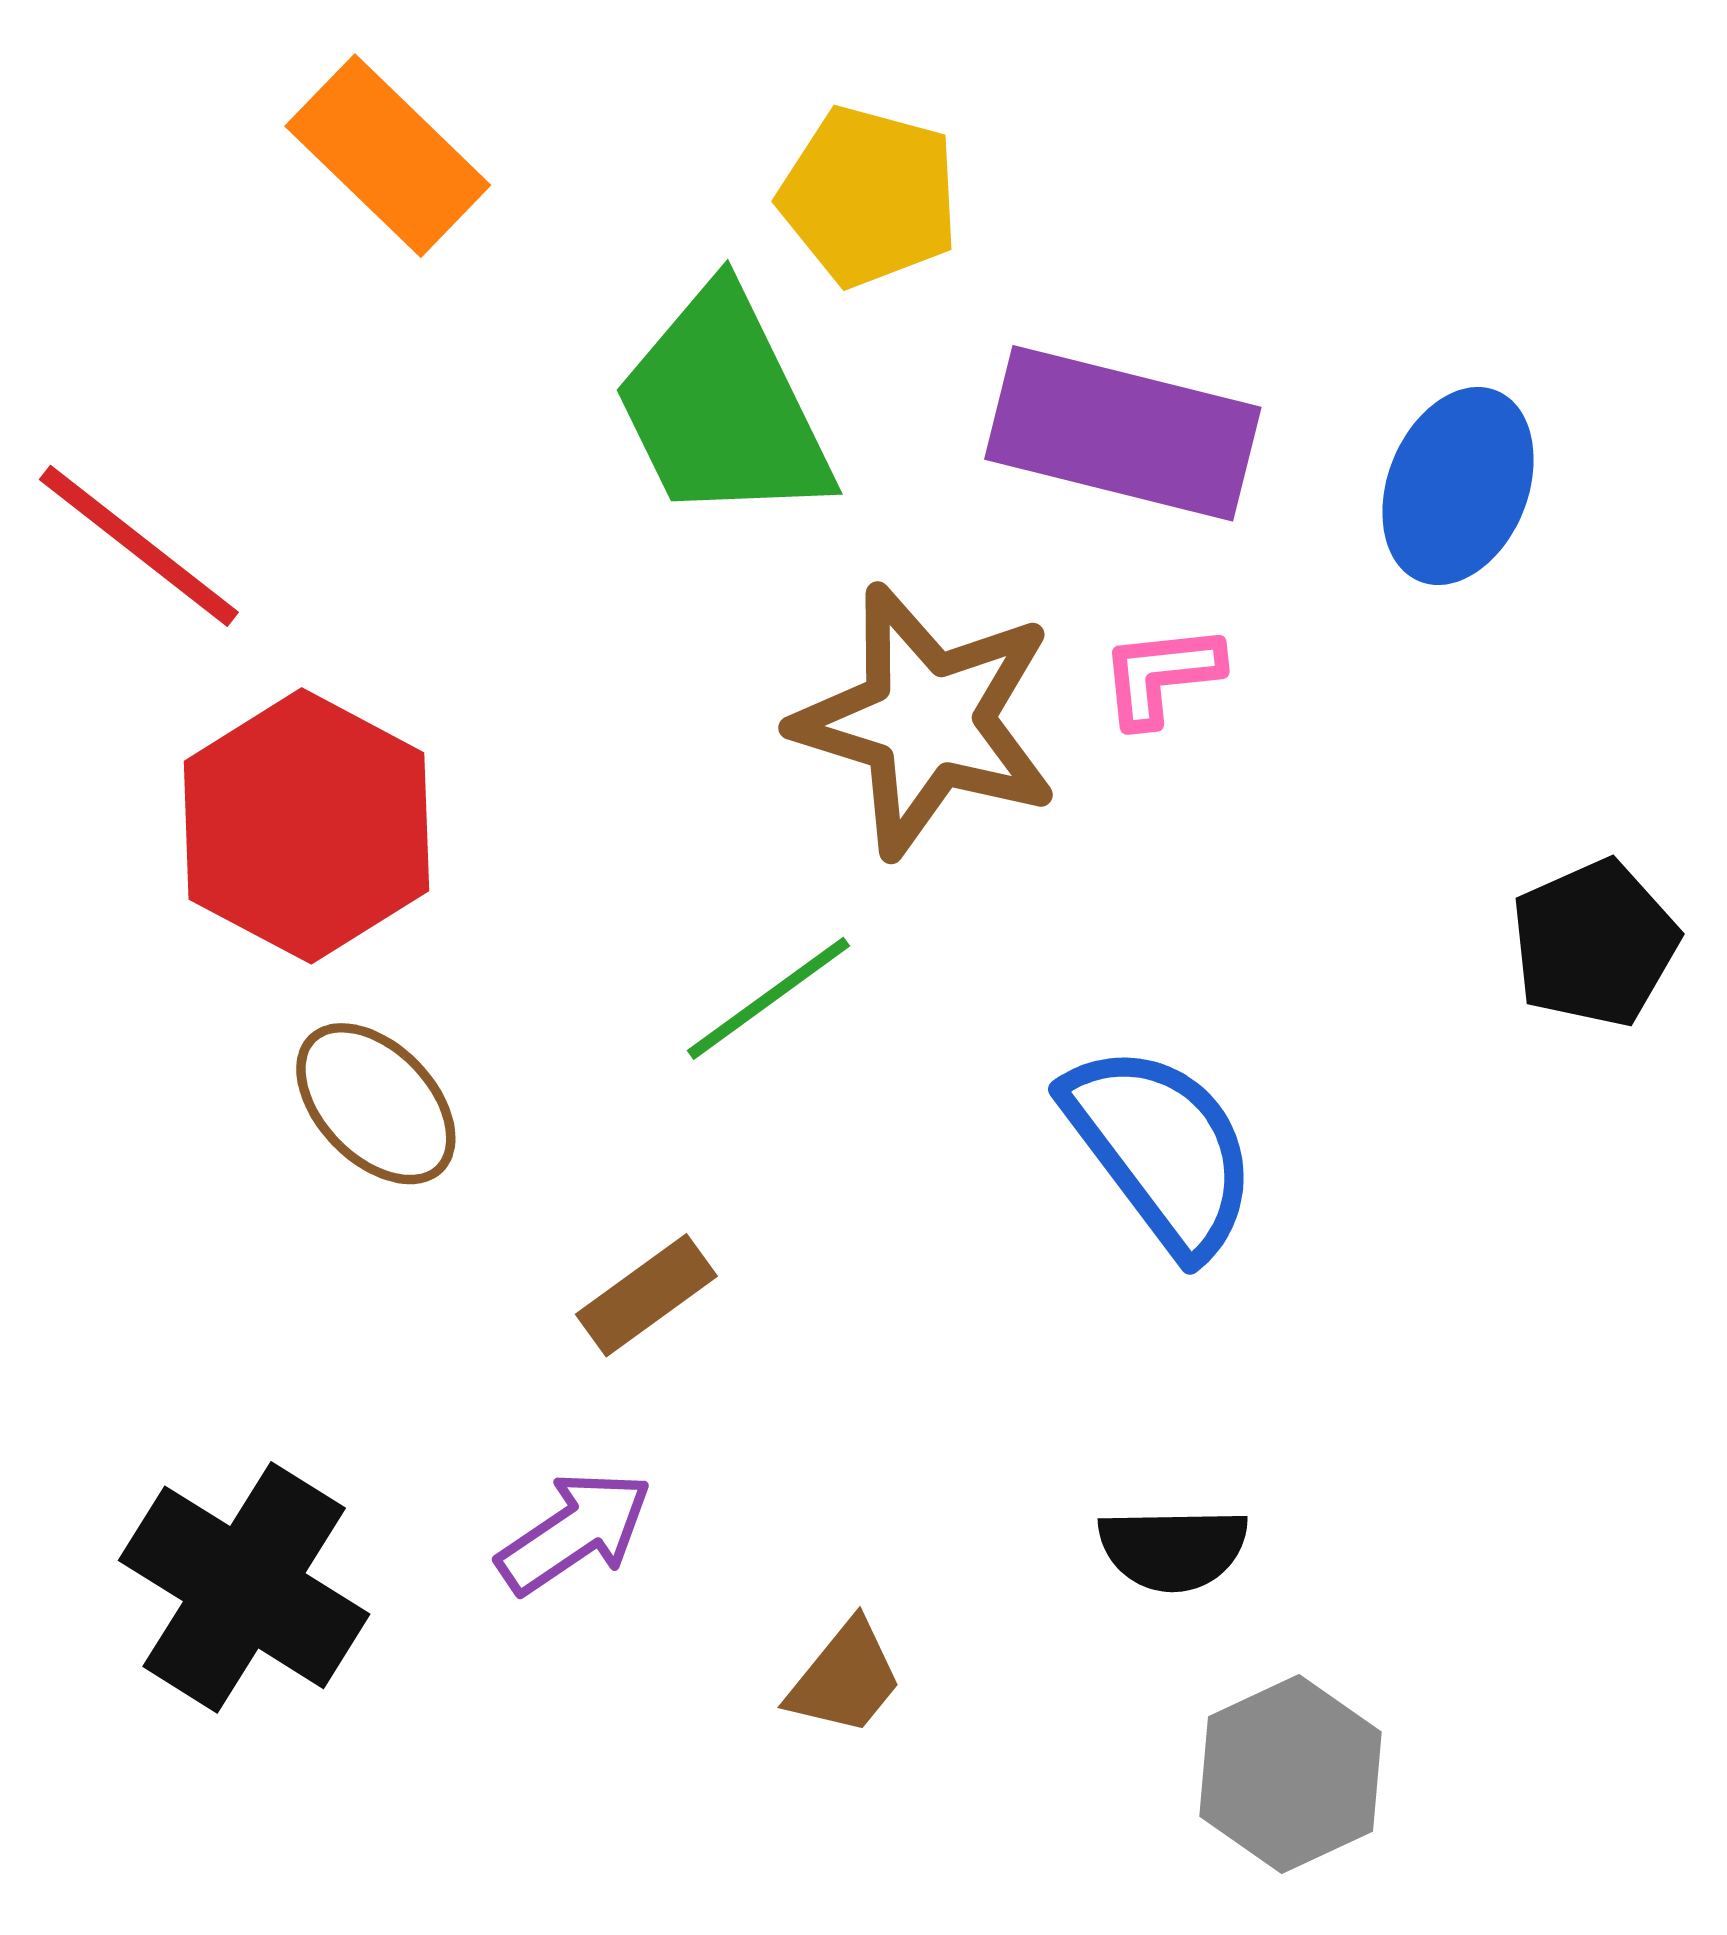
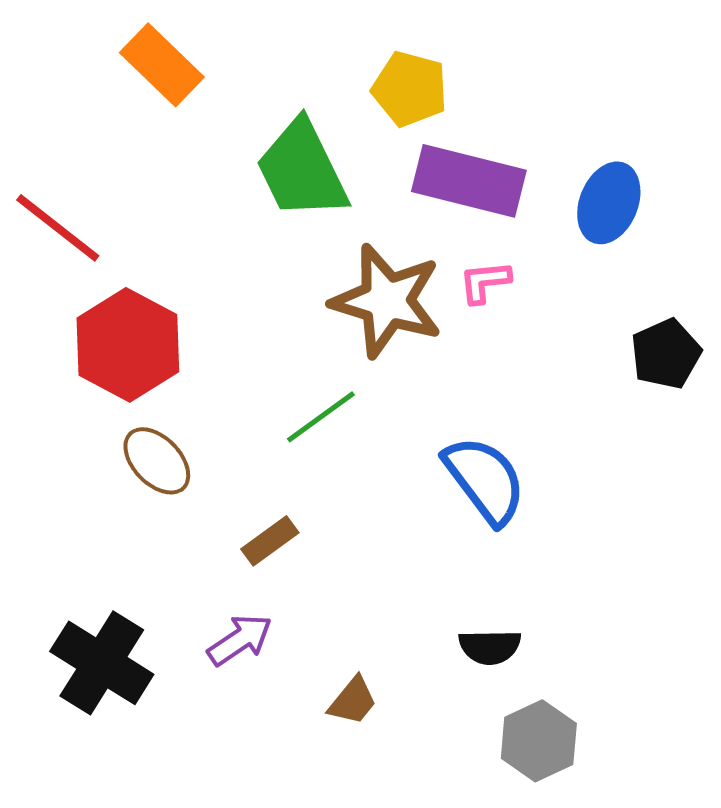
yellow pentagon: (869, 196) -> (410, 89), moved
black pentagon: (1594, 943) -> (666, 354), moved

